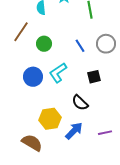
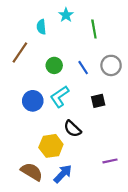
green circle: (44, 44) -> (54, 65), moved
black semicircle: (80, 103) -> (72, 129), moved
blue arrow: (74, 131) -> (63, 174), moved

